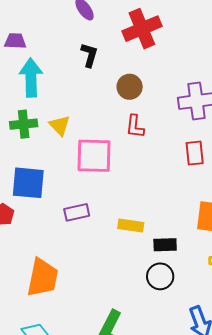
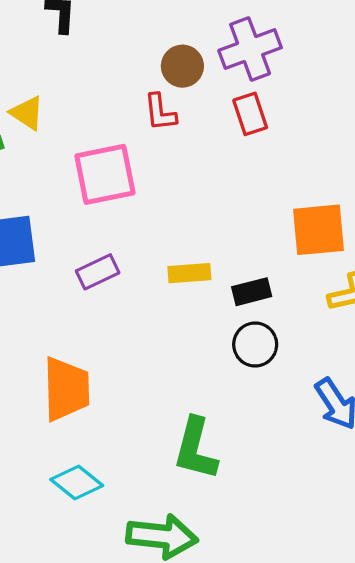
brown circle: (130, 87) -> (182, 66), moved
yellow triangle: (60, 125) -> (27, 113), moved
red rectangle: (195, 153) -> (250, 114), moved

